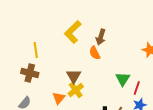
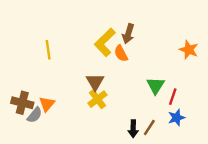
yellow L-shape: (73, 32) -> (105, 42), moved
brown cross: (30, 73) -> (22, 103), moved
orange triangle: (59, 98) -> (47, 104), moved

